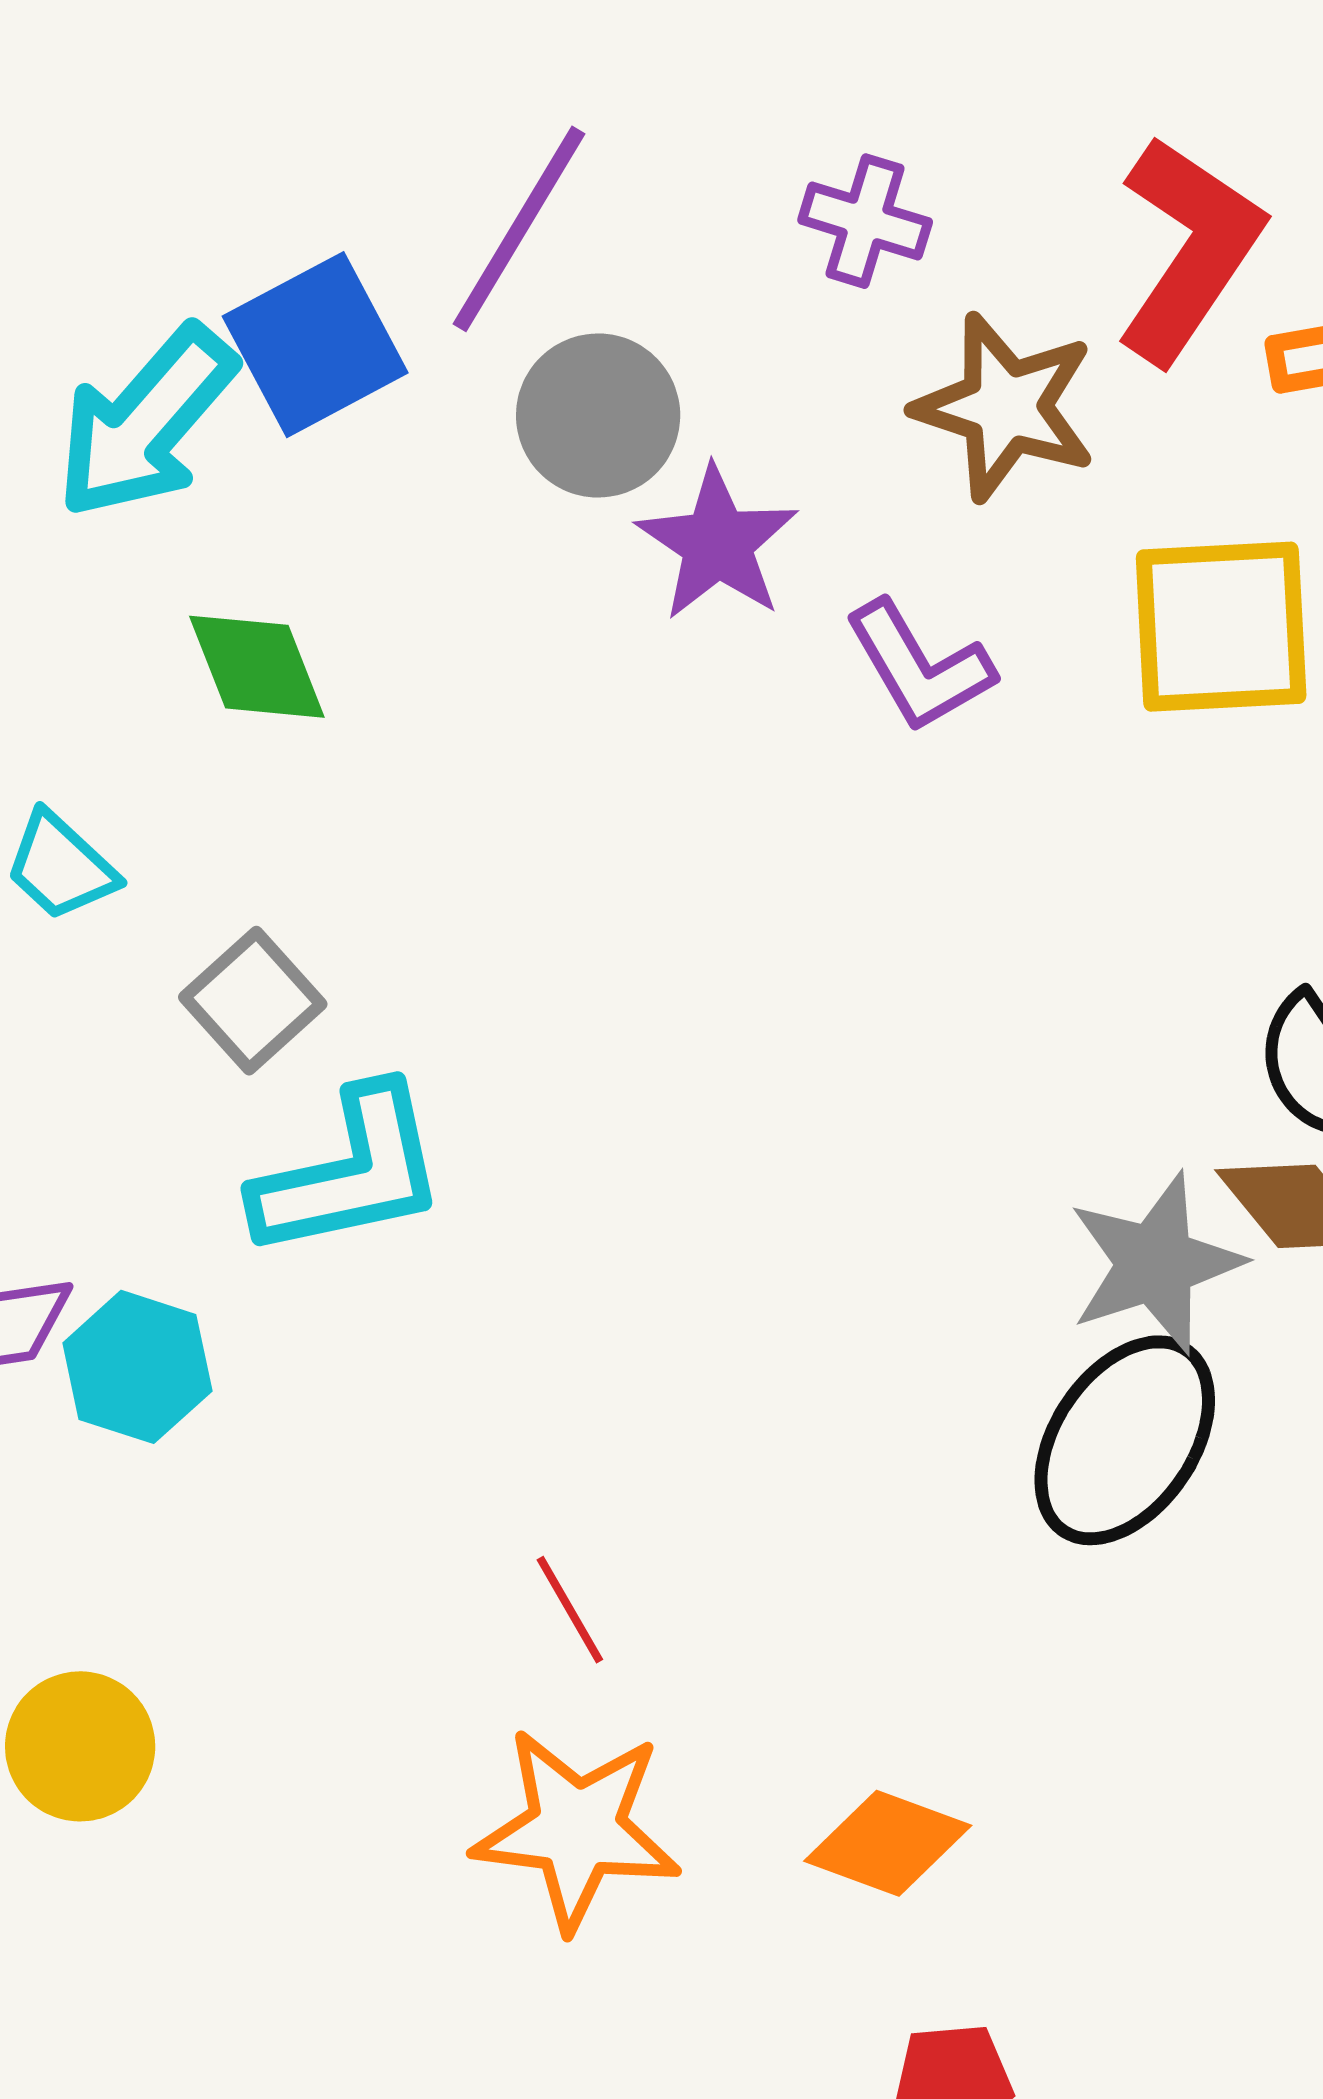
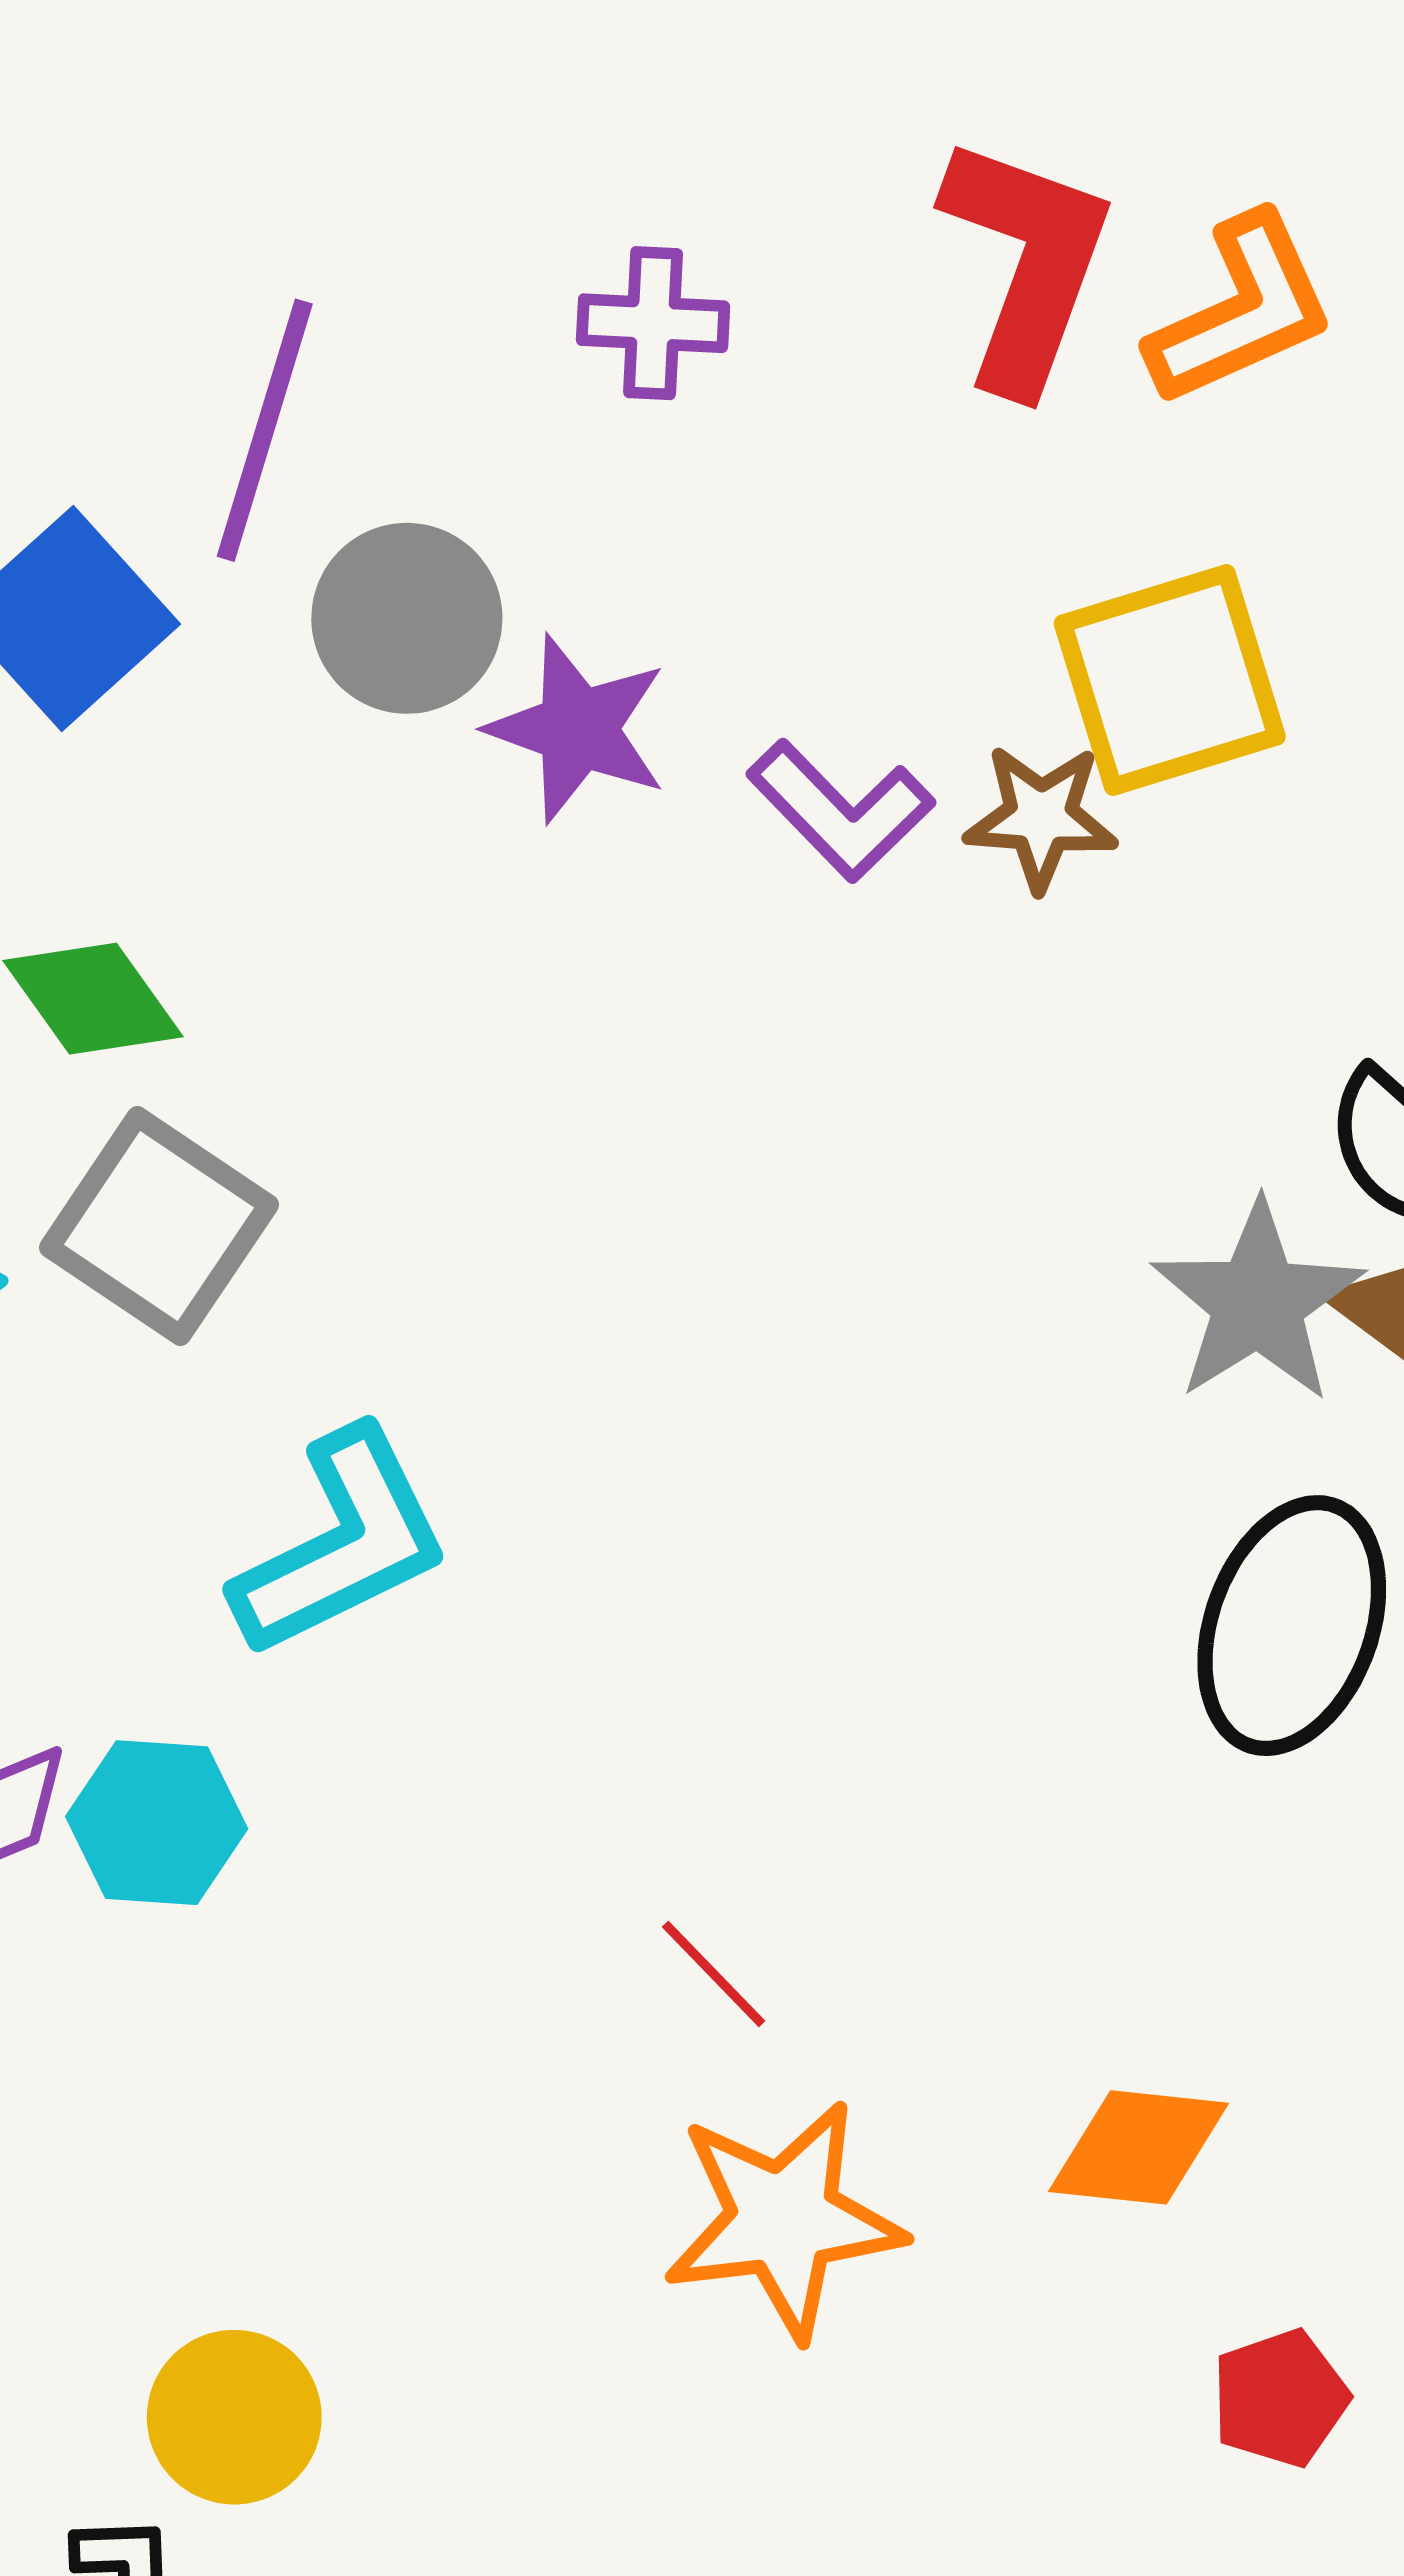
brown star: (1005, 407) -> (1041, 817), moved, size x0.7
gray square: (253, 1001) -> (159, 1226), moved, size x1.4
gray star: (1155, 1263) -> (1258, 1302), moved
yellow circle: (80, 1746) -> (234, 2417), moved

